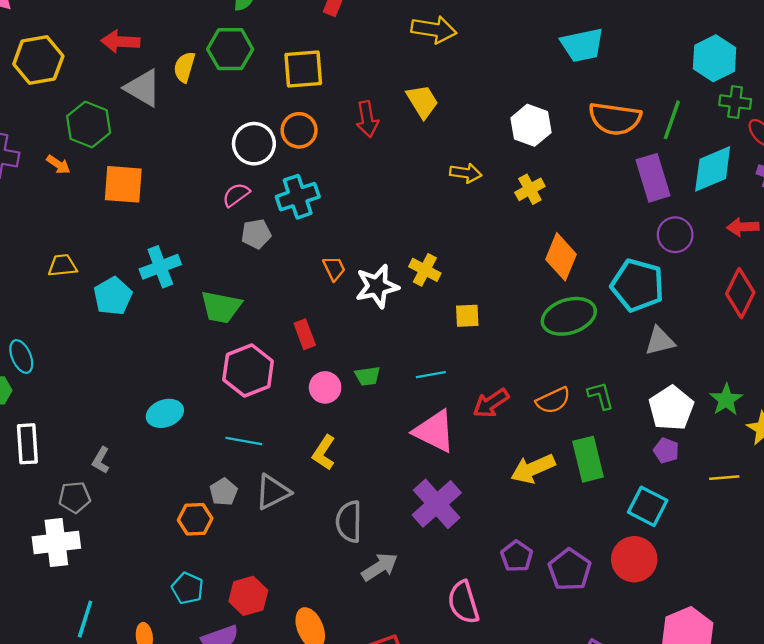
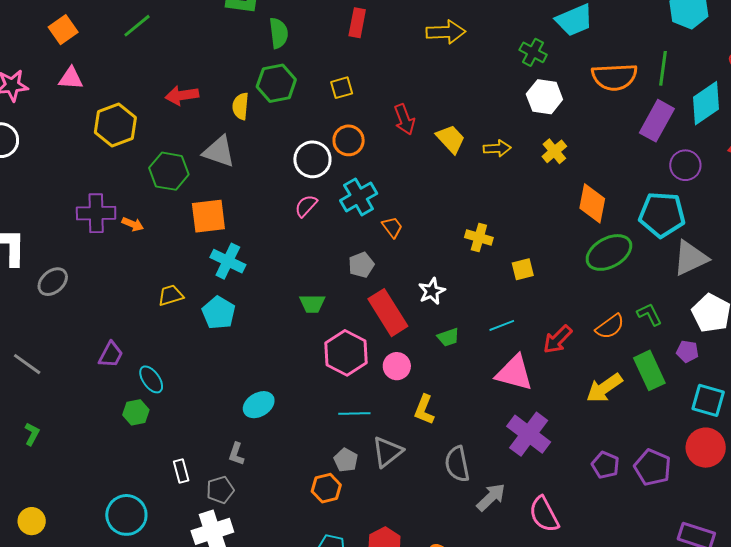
yellow square: (303, 69) -> (342, 88), size x0.6
gray triangle: (143, 88) -> (219, 151), moved
yellow trapezoid: (422, 101) -> (451, 139), moved
green cross: (735, 102) -> (533, 52), moved, turned 32
orange arrow: (58, 165) -> (133, 224), moved
purple rectangle: (653, 178) -> (657, 121), turned 57
gray pentagon: (256, 234) -> (361, 265), moved
cyan cross: (160, 267) -> (228, 261), moved, turned -32
orange trapezoid: (334, 268) -> (392, 227), moved
white star: (377, 286) -> (432, 291), moved, size x0.7
green trapezoid: (221, 307) -> (312, 304), size x0.7
red rectangle: (305, 334) -> (388, 313), size x1.8
gray triangle: (660, 341) -> (690, 258), size x1.4
pink circle: (325, 387) -> (397, 366), moved
cyan ellipse: (165, 413) -> (259, 405), moved
white rectangle: (27, 444) -> (181, 471), moved, size x0.7
purple pentagon: (666, 451) -> (687, 351), moved
pink semicircle: (463, 602) -> (544, 514), moved

